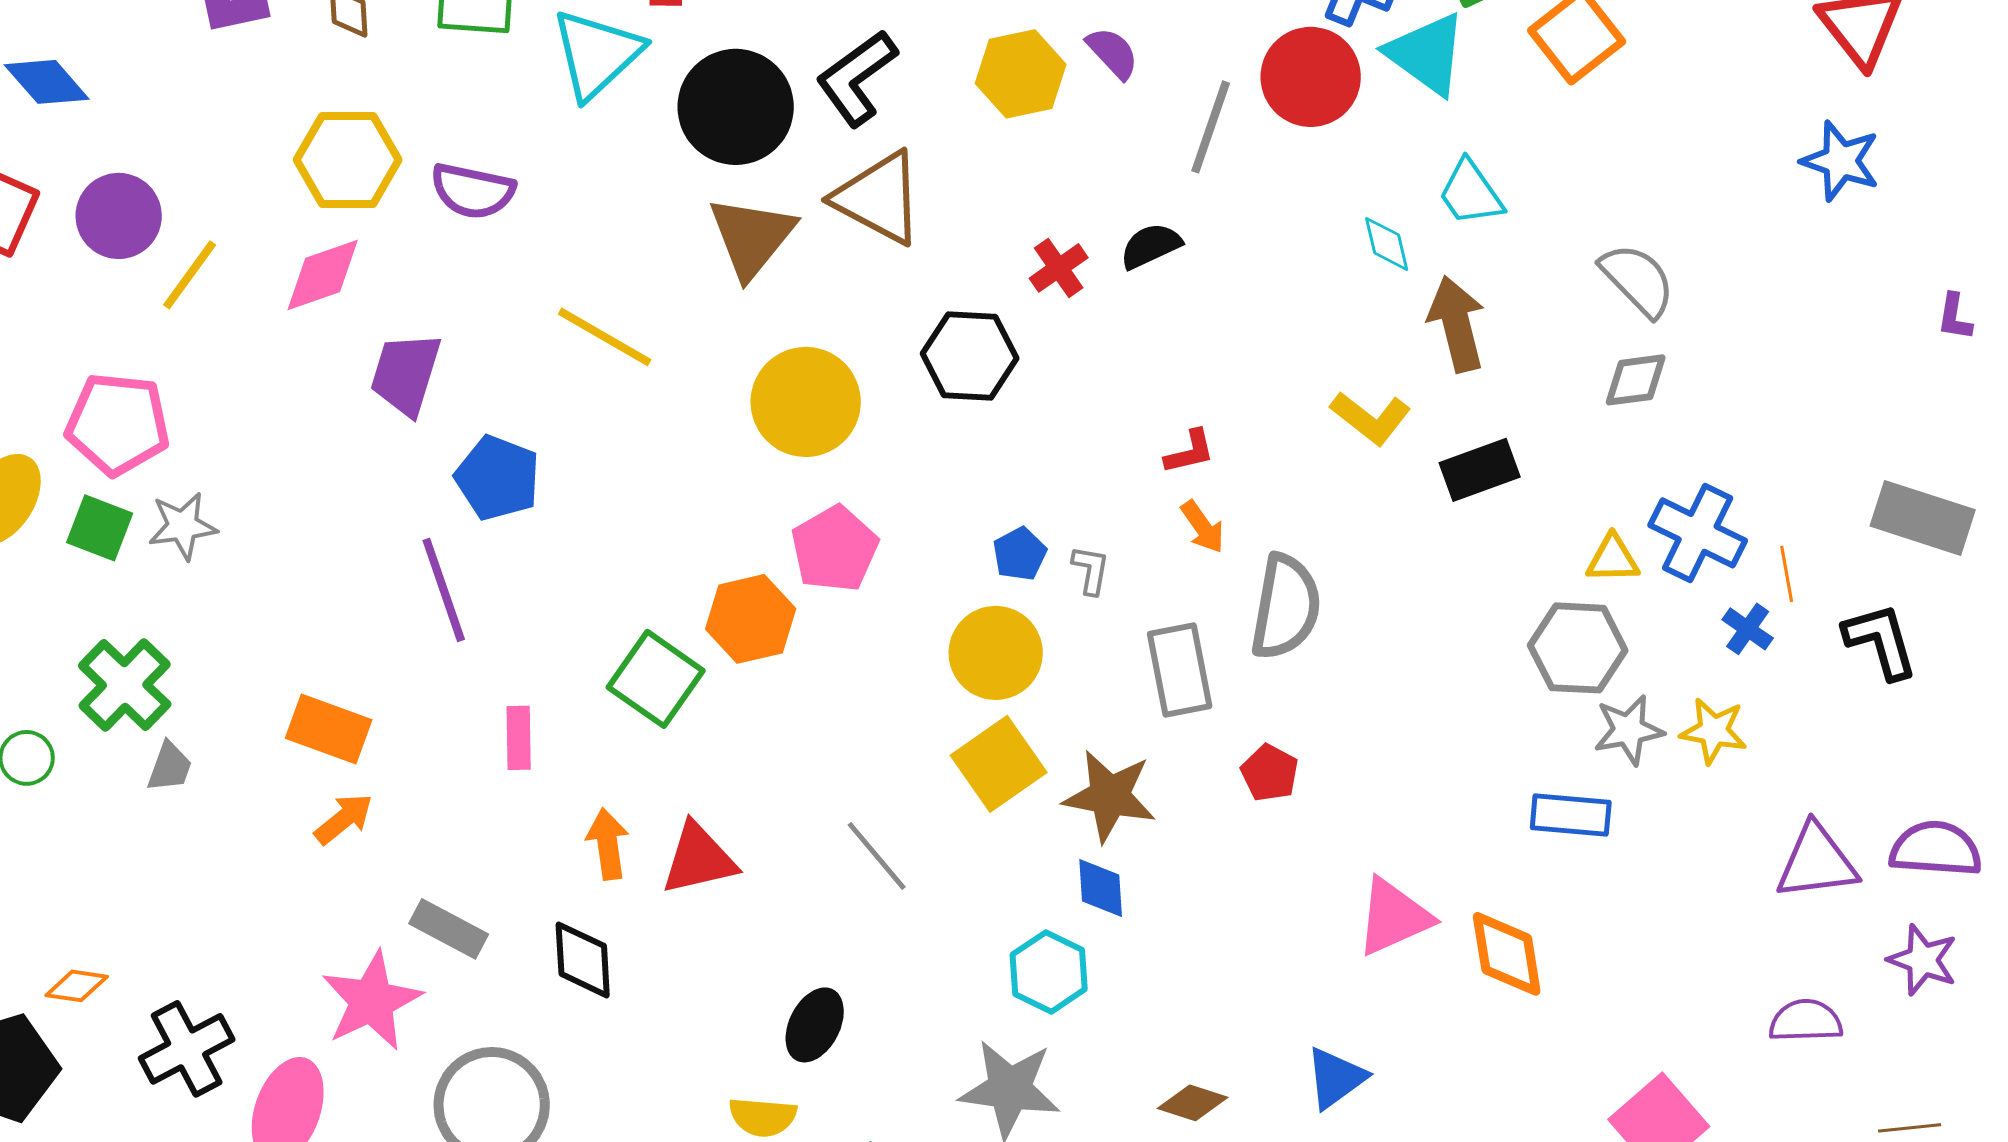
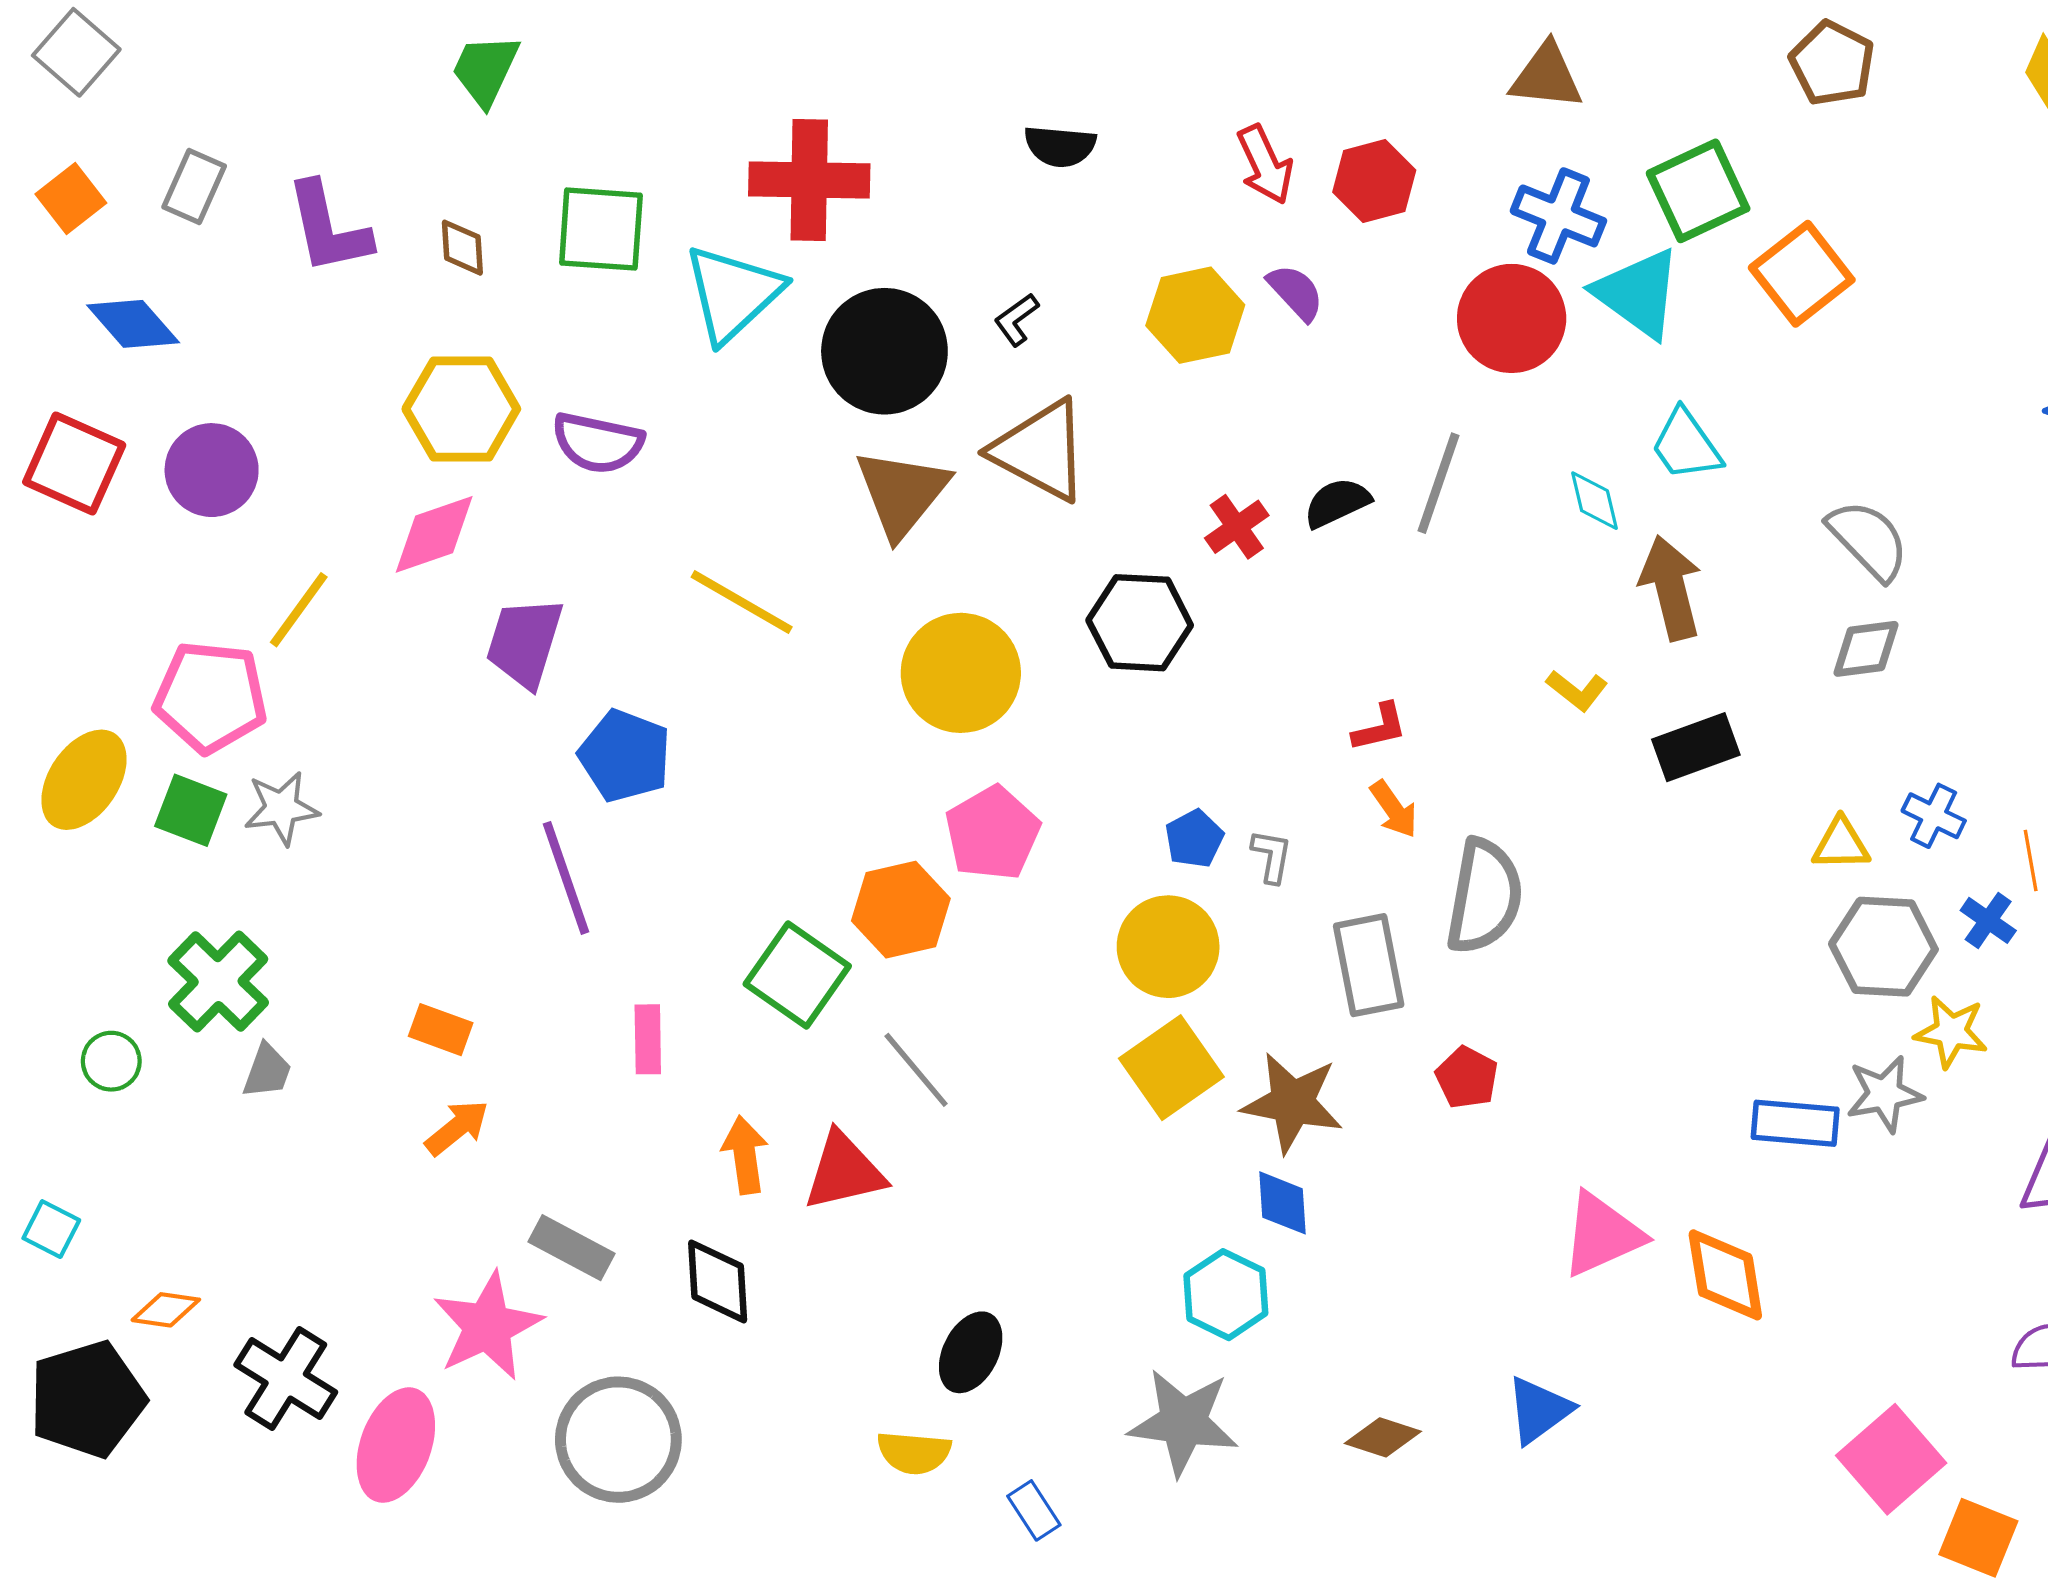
black L-shape: (857, 78) -> (1016, 320), size x0.5
gray line: (1211, 127) -> (1439, 483), moved
yellow line: (190, 275) -> (299, 610), moved
yellow L-shape: (1371, 418) -> (1577, 690), size x0.7
blue cross: (1698, 533) -> (1934, 816), size x0.6
gray hexagon: (1578, 648) -> (1883, 947), moved
orange rectangle: (329, 729) -> (441, 1030), size x0.7
gray star: (1629, 730) -> (1885, 1094), moved
gray line: (877, 856) -> (916, 1070), moved
black cross: (187, 1049) -> (286, 1379), turned -30

